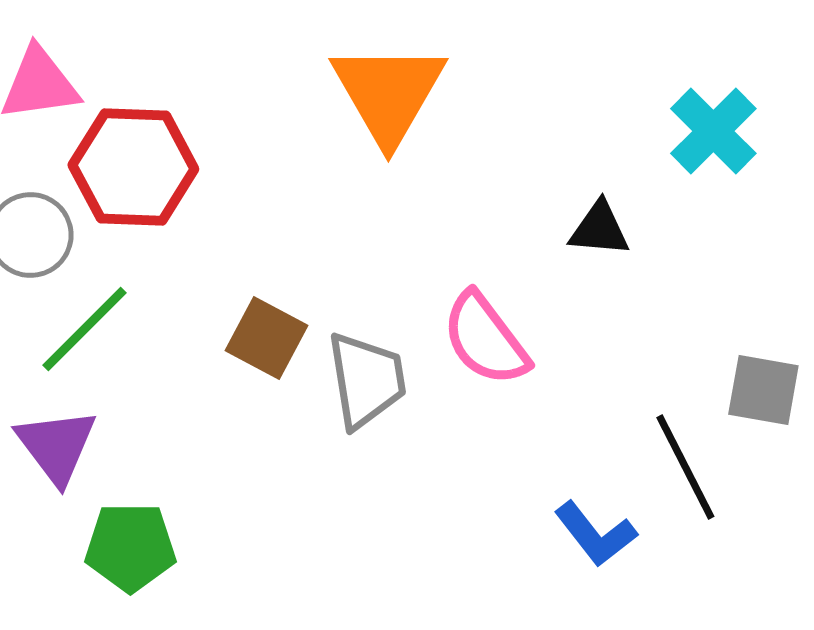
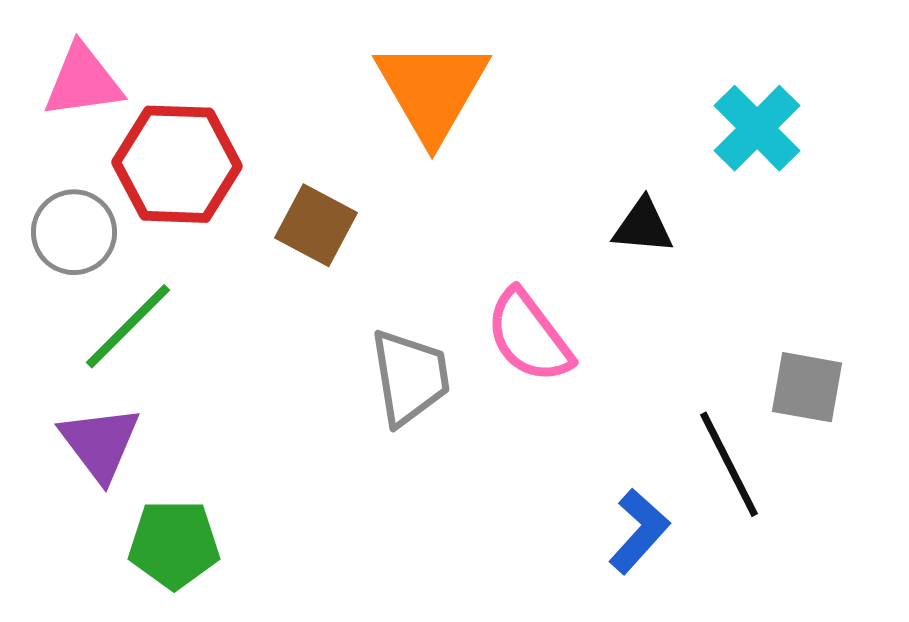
brown square: (266, 338) -> (316, 225), moved
blue L-shape: (595, 534) -> (639, 531), turned -100

